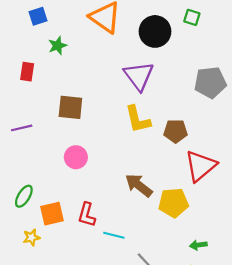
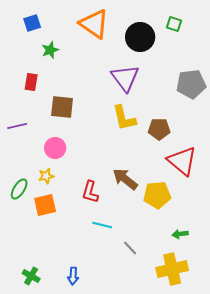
red rectangle: (27, 72) -> (31, 82), moved
pink circle: (76, 157) -> (55, 148), moved
red triangle: (201, 166) -> (182, 161), turned -40
red L-shape: (87, 215) -> (90, 192), moved
yellow star: (31, 237) -> (46, 176), moved

